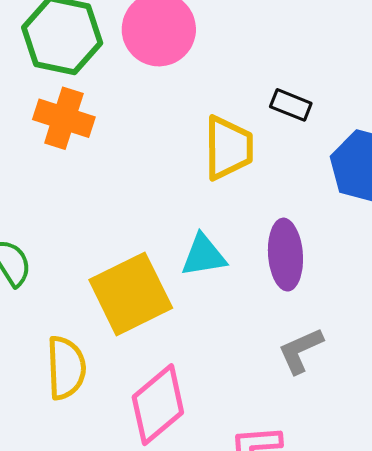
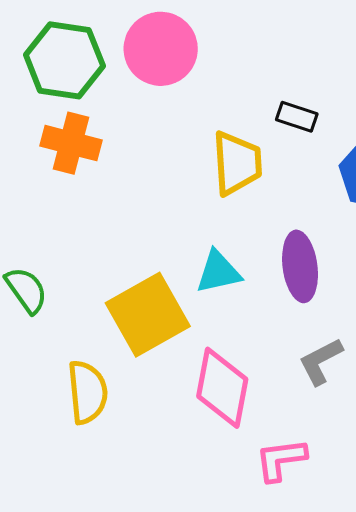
pink diamond: (158, 405) -> (222, 388), moved, turned -36

